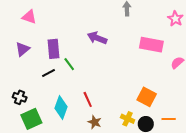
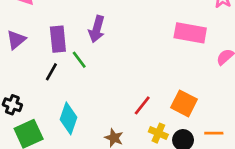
purple arrow: (97, 38) -> (97, 29), moved, turned -96
black line: (49, 73) -> (51, 72), turned -32
red line: (88, 99) -> (142, 105), moved, turned 63

